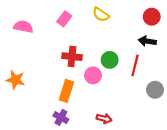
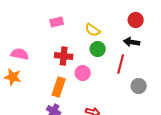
yellow semicircle: (101, 14) -> (93, 30), moved
pink rectangle: (64, 19) -> (57, 22), turned 40
pink semicircle: (23, 27) -> (20, 54), moved
green circle: (110, 60) -> (98, 49), moved

